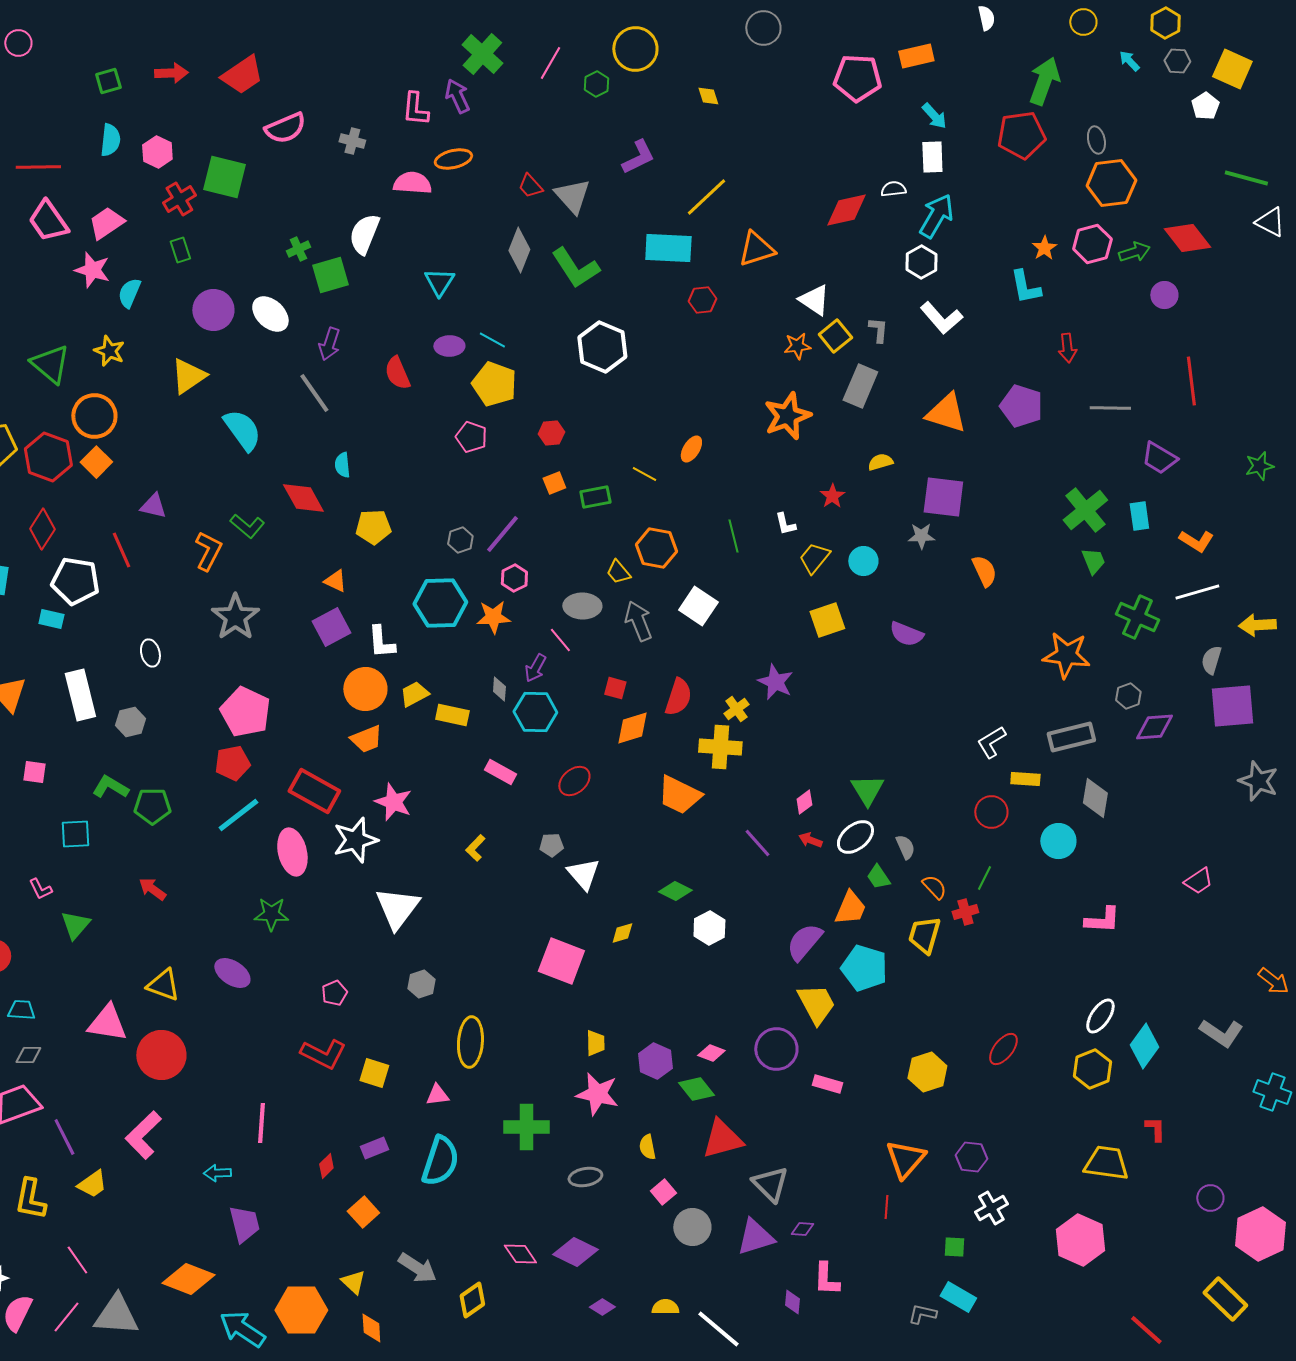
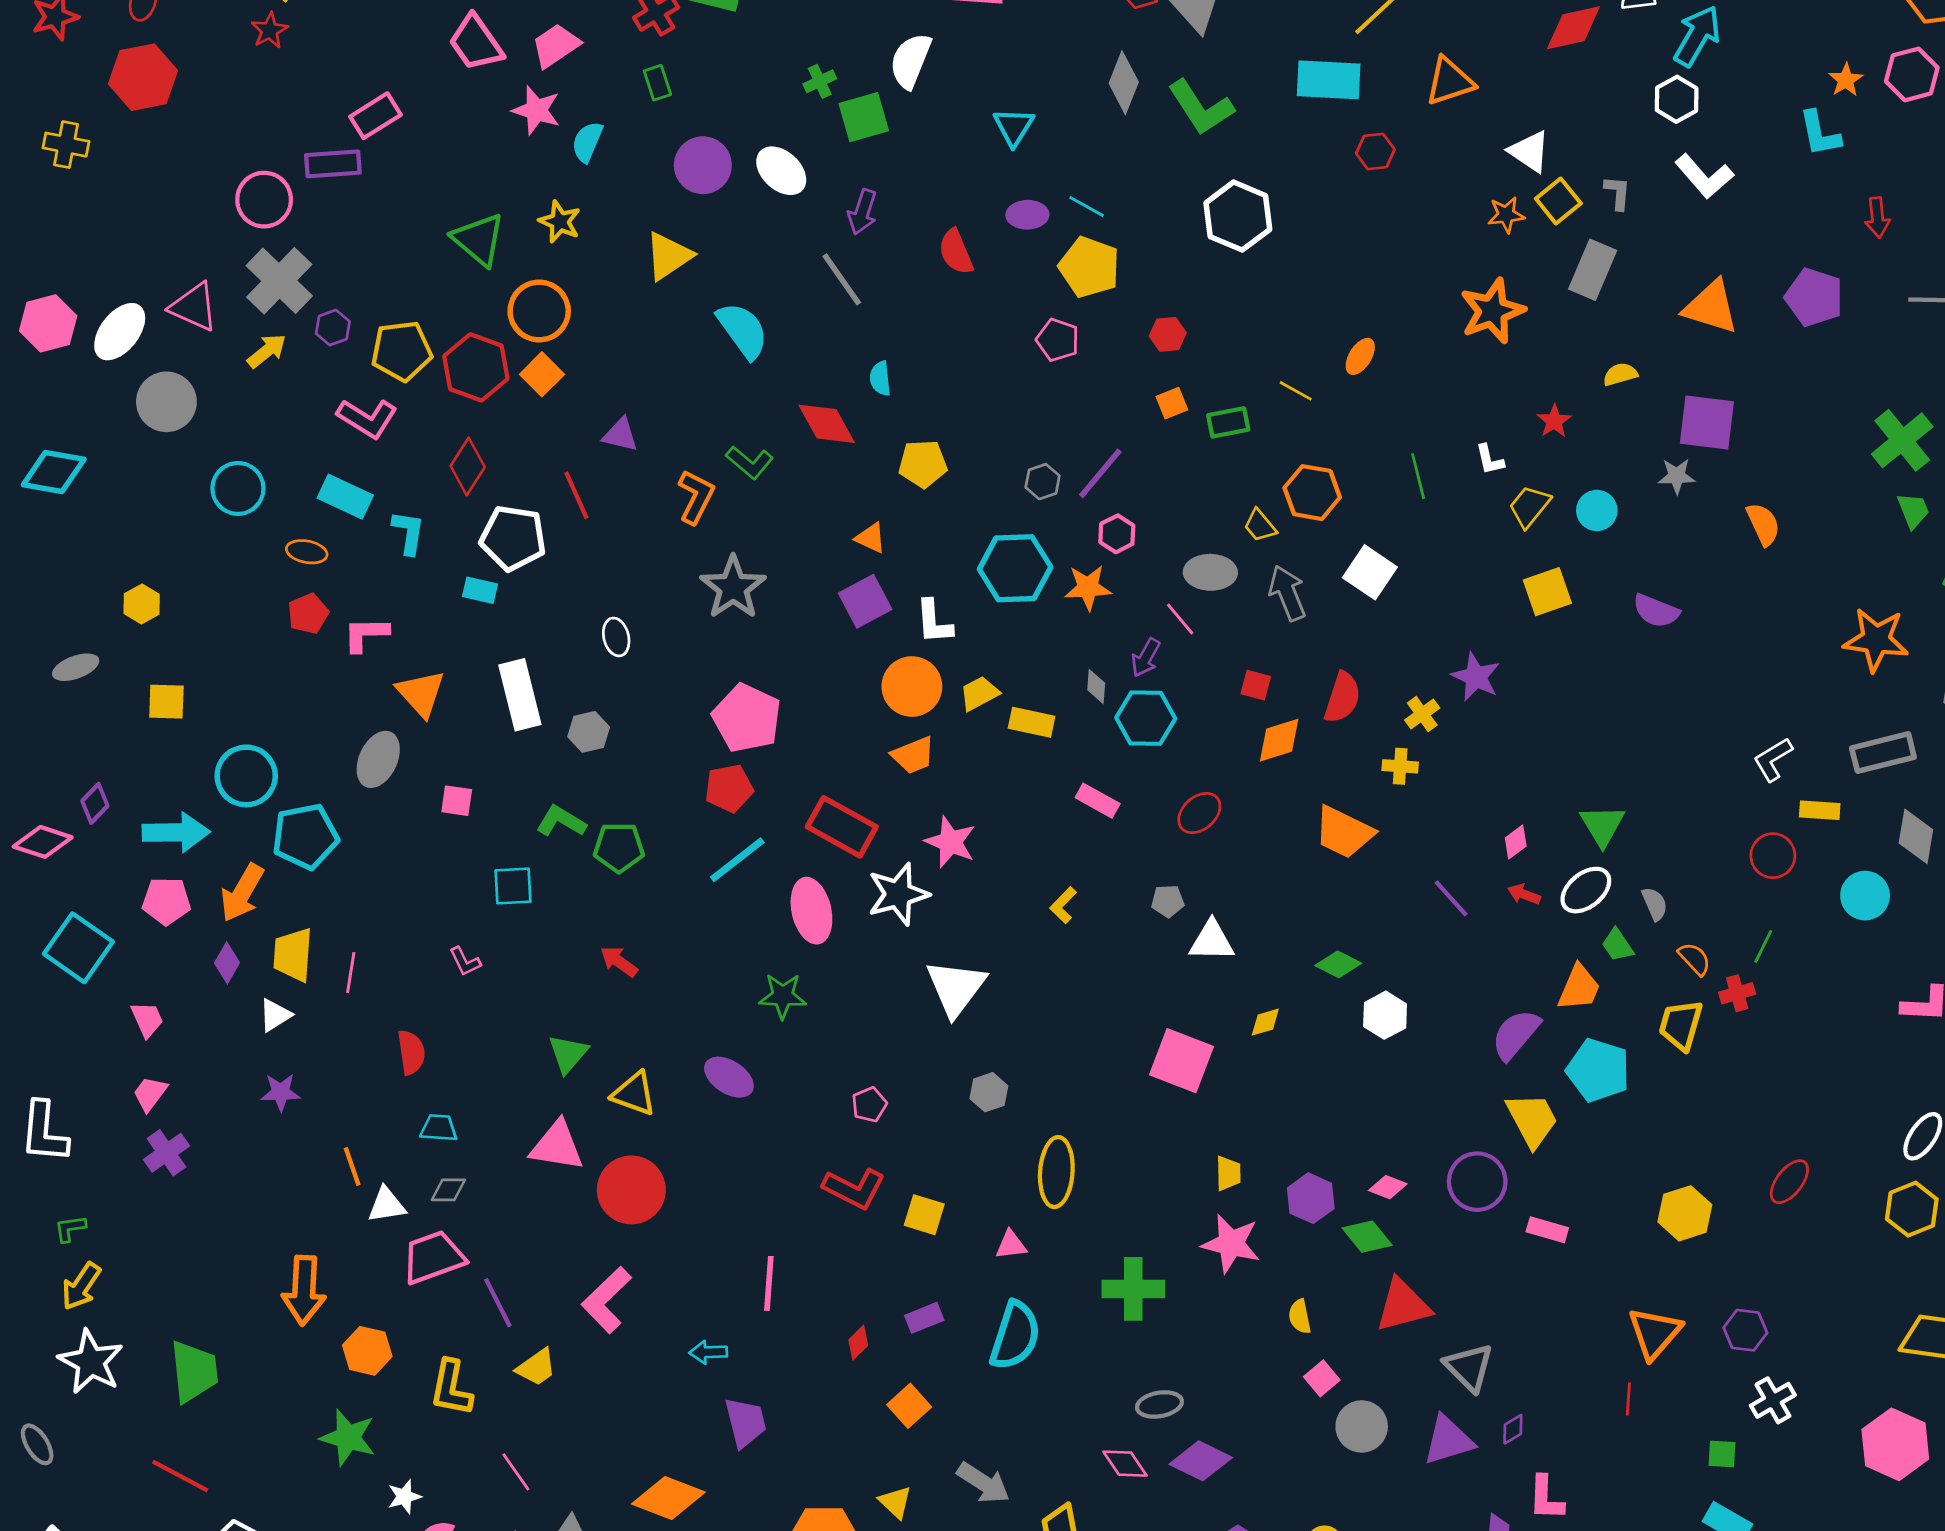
yellow cross: (720, 747) -> (1400, 766), size x0.6
white triangle: (583, 874) -> (1212, 941), turned -48
green triangle: (75, 925) -> (568, 1054), moved
gray ellipse: (585, 1177) -> (1159, 1404), moved
purple diamond: (802, 1229) -> (1513, 1429), turned -35

